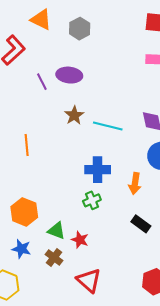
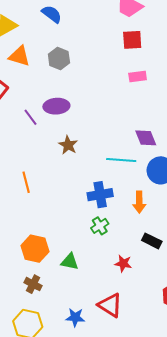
cyan line: (108, 126) -> (121, 160), moved
red star: (80, 240) -> (123, 263), moved
blue star: (21, 249) -> (75, 317), moved
brown cross: (54, 258) -> (33, 284), moved

